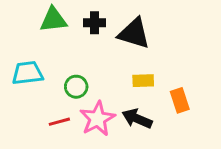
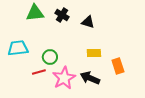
black cross: (94, 23) -> (62, 15), turned 32
black triangle: (134, 33) -> (88, 22), size x0.6
red line: (59, 122) -> (39, 72), moved

